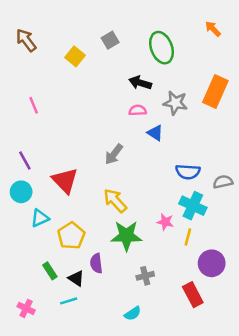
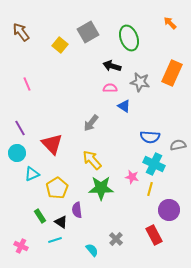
gray square: (110, 40) -> (88, 32), size x1.5
gray cross: (145, 276) -> (116, 239), moved, turned -32
cyan semicircle: (133, 313) -> (92, 250), moved, turned -96

